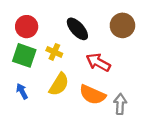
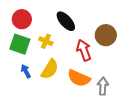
brown circle: (122, 25) -> (106, 35), moved
red arrow: (98, 62) -> (84, 50), turned 40
blue arrow: (22, 91) -> (26, 71), moved

